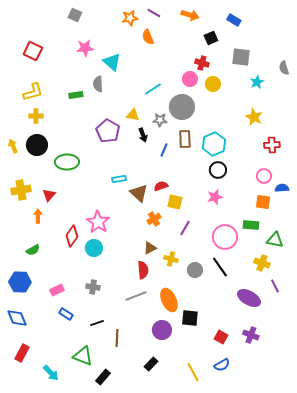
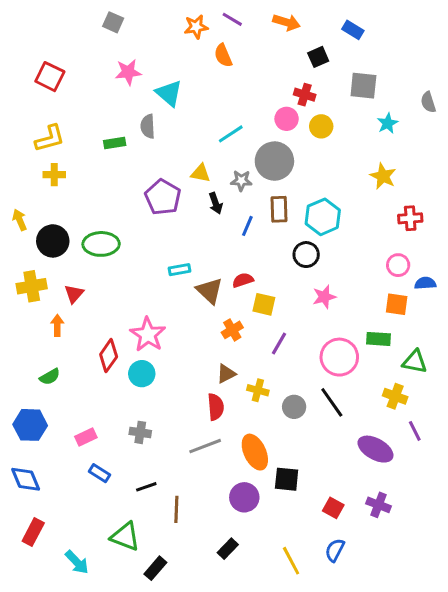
black circle: (37, 145) -> (53, 241), moved
black circle: (218, 170) -> (306, 255), moved
blue semicircle: (222, 365) -> (335, 550), turned 147

